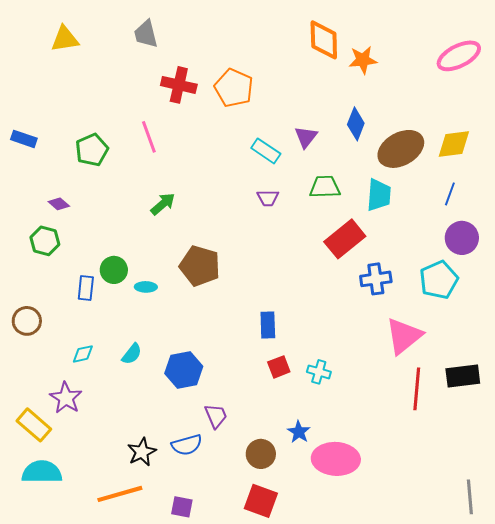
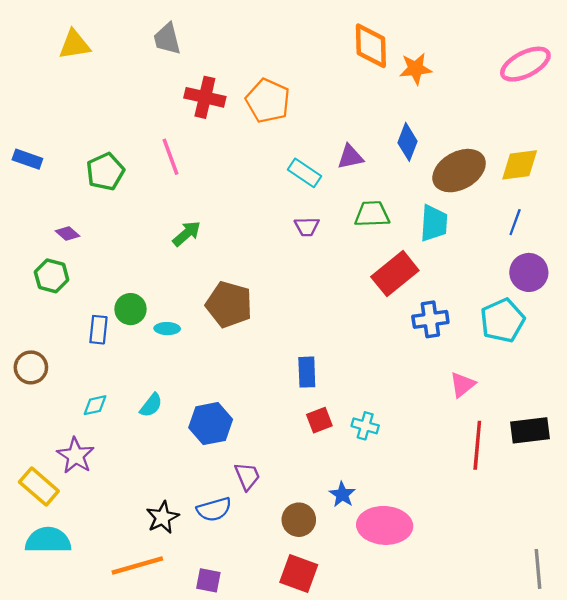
purple triangle: (306, 137) -> (350, 157), turned 40
pink triangle: (404, 336) -> (462, 385), size x0.6

